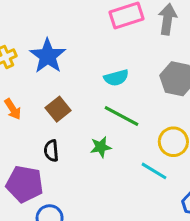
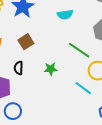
cyan semicircle: (116, 78) -> (65, 15), moved
green line: (121, 116) -> (79, 50), moved

